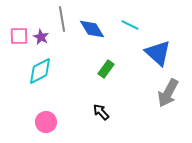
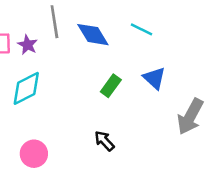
blue triangle: (158, 53) -> (154, 78), moved, size x0.7

